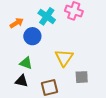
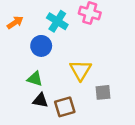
orange arrow: (17, 23) -> (15, 23), moved
black triangle: (22, 81) -> (40, 100), moved

